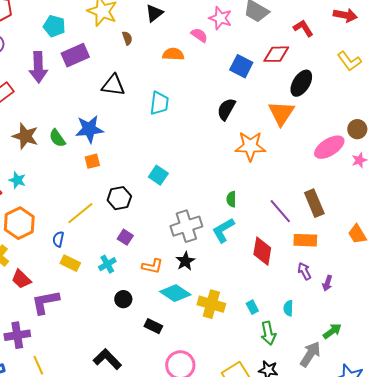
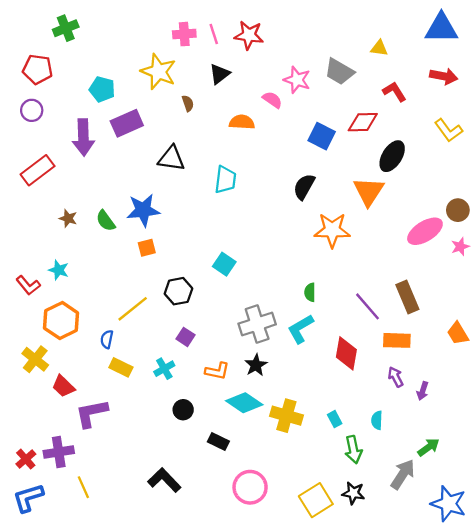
brown star: (25, 136) -> (68, 218), size x0.6

